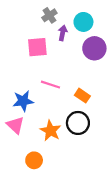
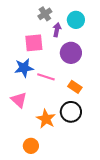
purple circle: (94, 48) -> (71, 53), moved
blue star: (23, 101) -> (24, 68), moved
pink triangle: (15, 125) -> (19, 100), moved

